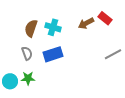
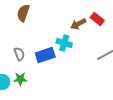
cyan cross: (53, 27) -> (64, 43), moved
brown semicircle: (31, 28) -> (23, 13), moved

